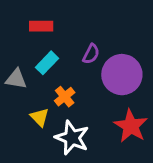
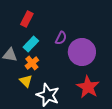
red rectangle: (41, 26) -> (27, 19), turned -63
orange cross: (65, 97) -> (32, 63), moved

